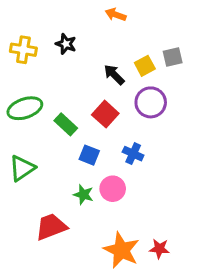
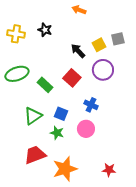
blue square: (89, 155) -> (61, 114), moved
green triangle: (22, 168) -> (33, 116), moved
pink circle: (113, 189) -> (86, 129), moved
orange star: (121, 250) -> (65, 169), moved, turned 30

